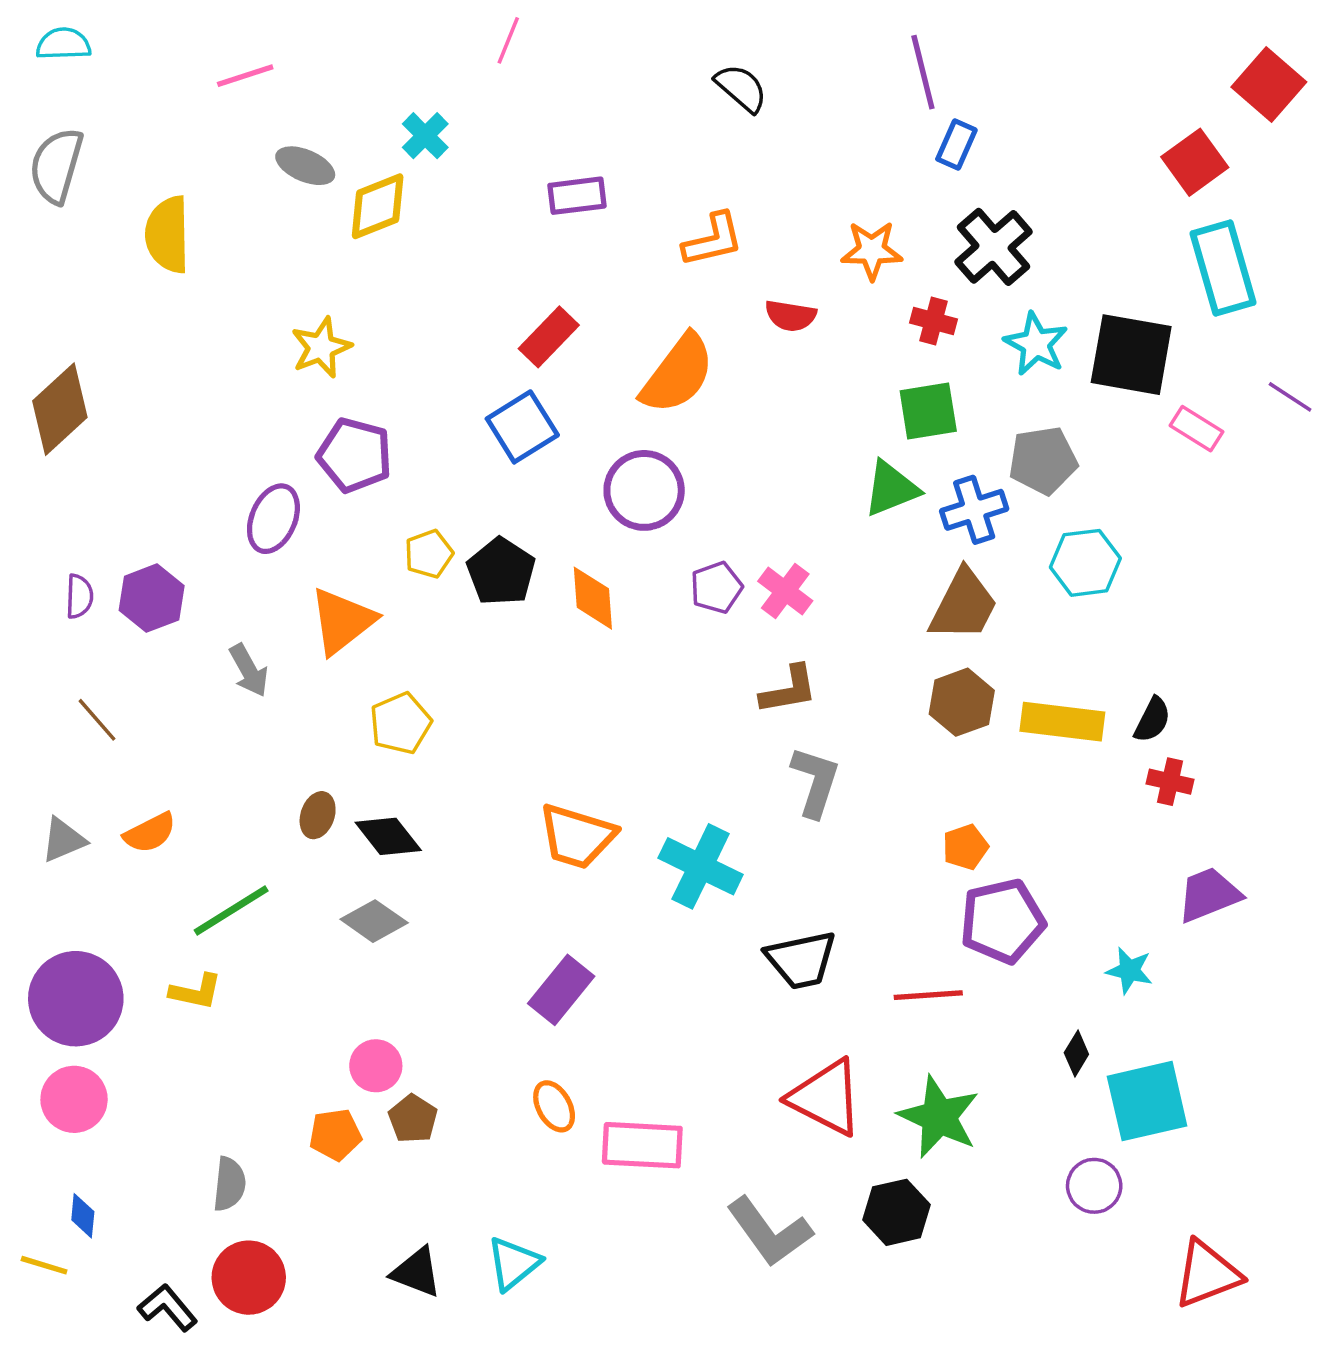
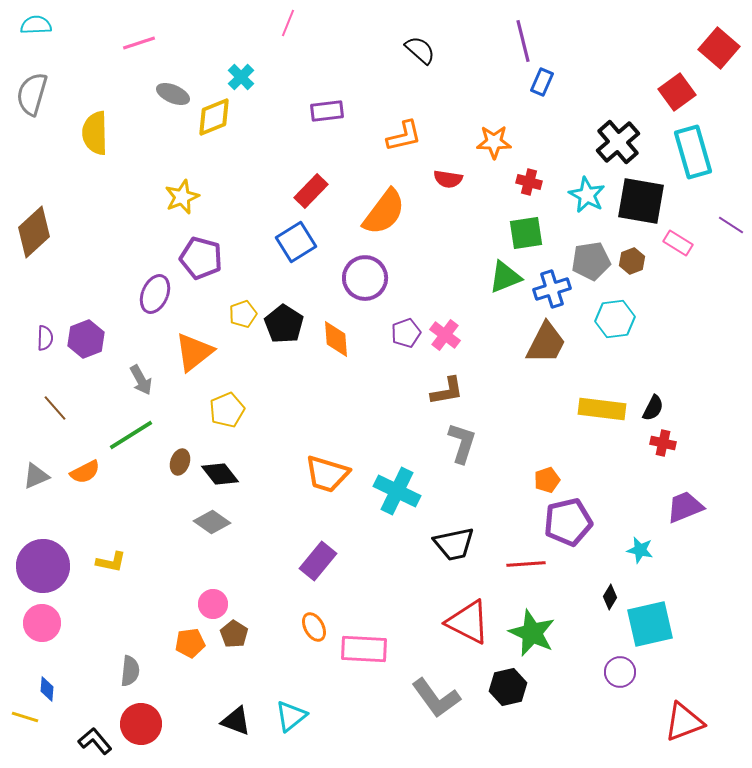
black cross: (994, 247) -> (618, 142), moved
brown hexagon: (962, 702) -> (632, 261), moved, size x0.7
green line: (231, 910) -> (131, 435), moved

